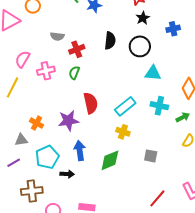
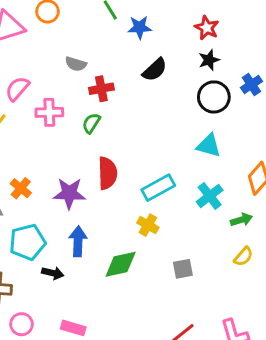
blue cross: (173, 29) -> (251, 84), turned -32
black semicircle: (110, 41) -> (155, 70), moved, turned 30
black circle: (140, 46) -> (214, 97), moved
cyan cross: (159, 106) -> (210, 196), turned 30
gray square: (151, 156) -> (183, 269), turned -32

